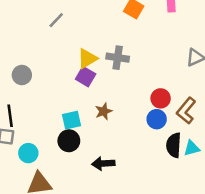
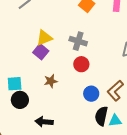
gray cross: (118, 58) -> (78, 41), moved
red circle: (161, 98) -> (81, 64), moved
cyan square: (72, 120) -> (15, 84), moved

